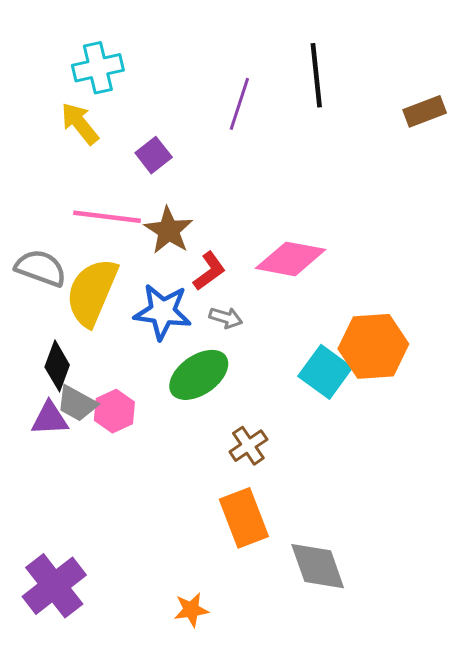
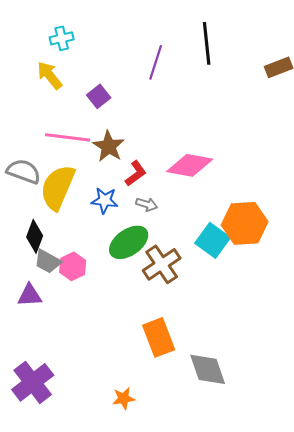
cyan cross: (98, 68) -> (62, 38), size x0.7
blue star: (163, 312) -> (105, 200), size x0.7
purple triangle: (50, 419) -> (30, 295), moved
brown cross: (248, 446) -> (162, 264), moved, size x1.5

